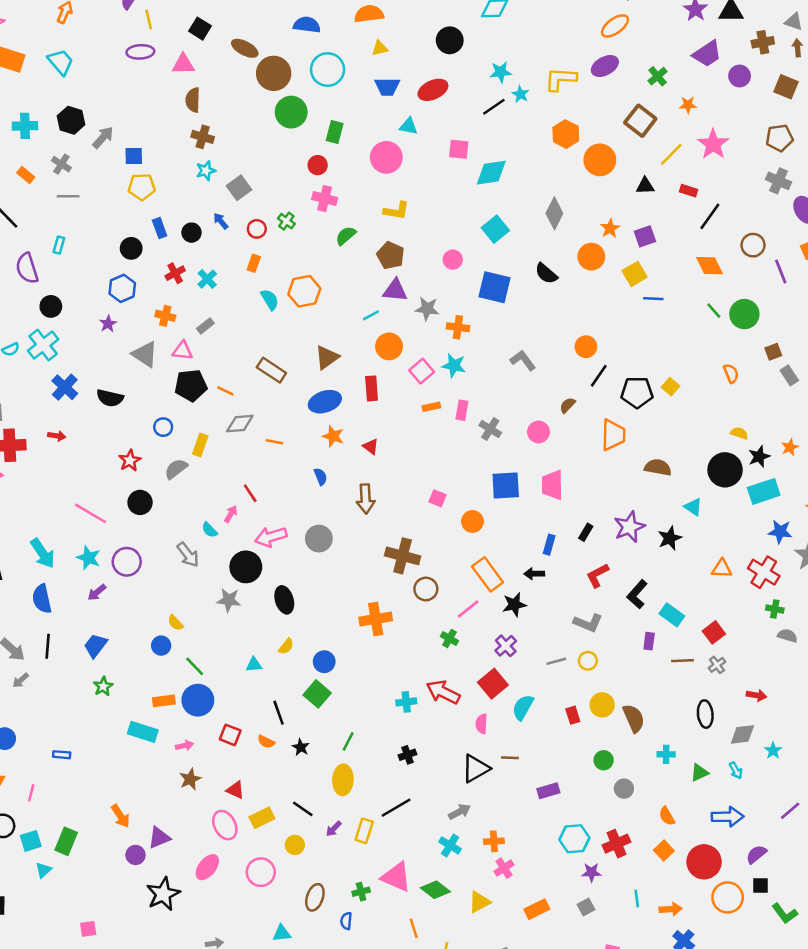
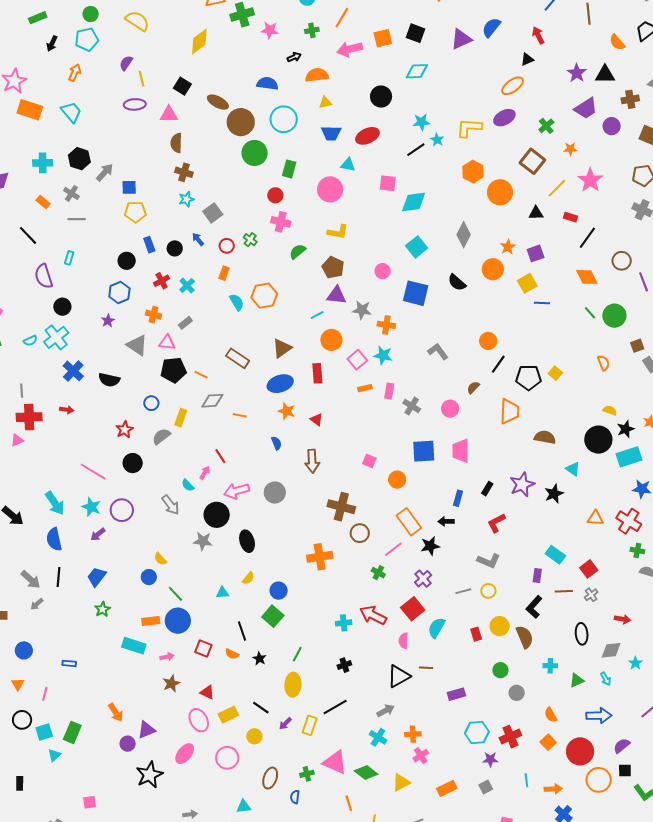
black L-shape: (637, 594) -> (534, 607), moved

